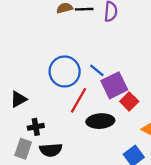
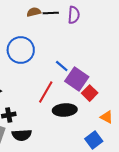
blue circle: (65, 71) -> (21, 50), moved
purple square: (114, 85) -> (77, 79), turned -30

